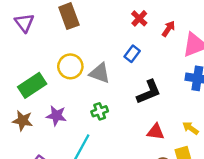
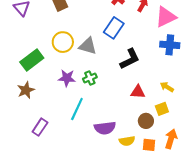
blue rectangle: (132, 54) -> (114, 28), size x1.5
purple star: (56, 116) -> (67, 78), moved
brown star: (23, 121) -> (26, 90), turned -30

